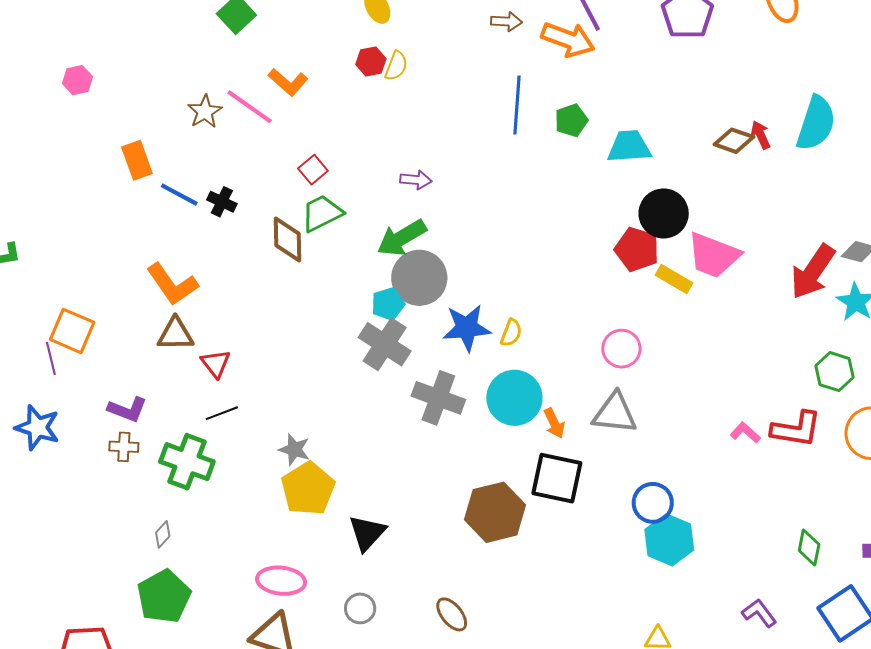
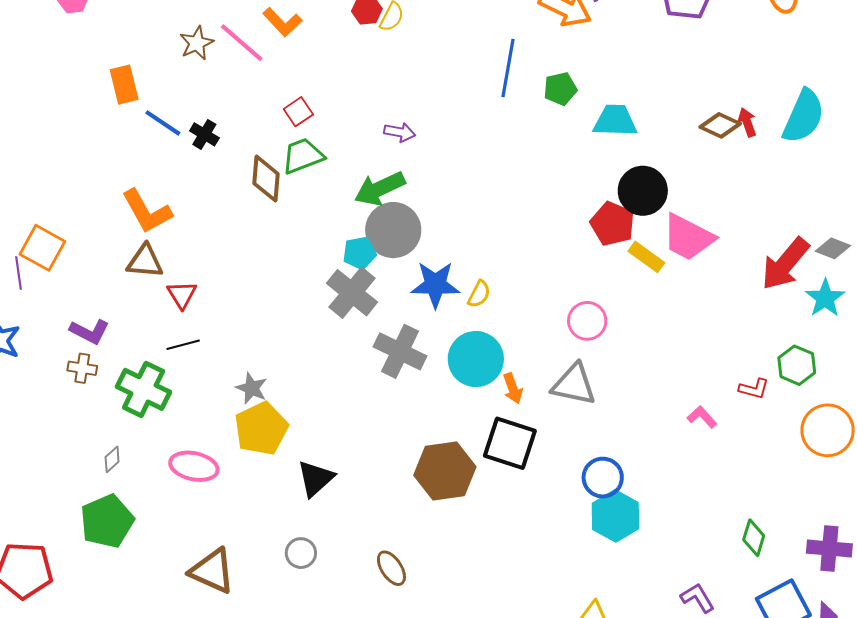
red L-shape: (796, 429) -> (754, 389), moved, size x0.6
pink ellipse: (281, 581) -> (194, 466), moved

